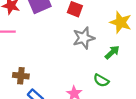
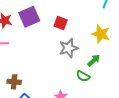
green semicircle: (101, 80) -> (83, 76), moved

